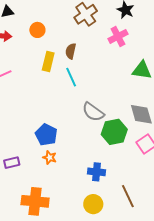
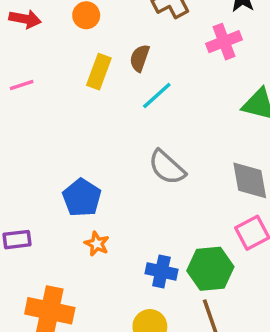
cyan line: (71, 77) -> (157, 96), moved, turned 66
green hexagon: (114, 132) -> (210, 269), moved
orange star: (50, 157) -> (97, 244), moved

